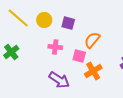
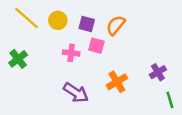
orange semicircle: (92, 40) -> (116, 25), moved
pink square: (79, 56) -> (96, 46), moved

